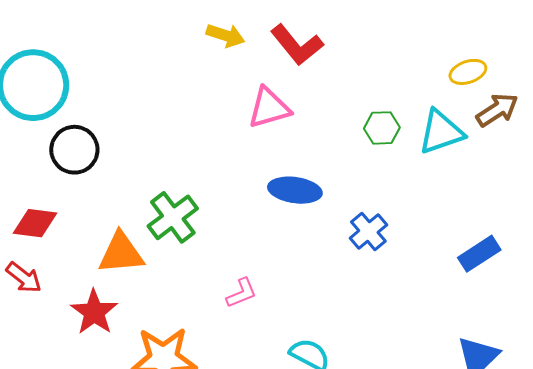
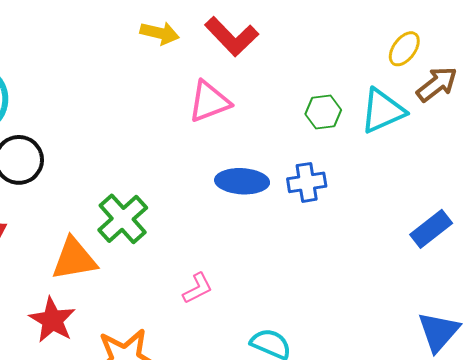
yellow ellipse: (468, 72) -> (404, 49), turned -30
blue cross: (368, 232) -> (307, 182), moved, turned 36

